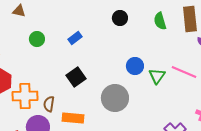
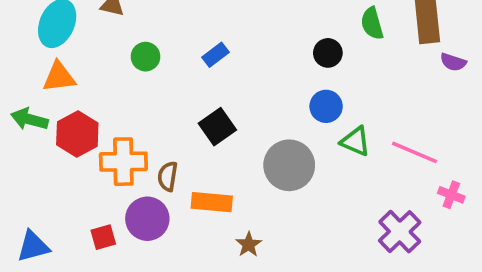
black circle: (120, 18) -> (328, 53), moved
pink line: (184, 72) -> (414, 152), moved
green triangle: (157, 76) -> (355, 141), moved, turned -42

